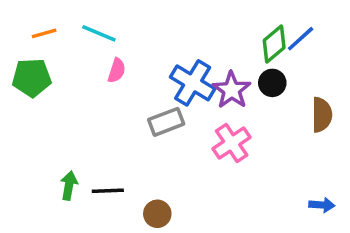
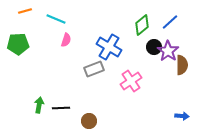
orange line: (44, 33) -> (25, 11), moved
green diamond: (274, 44) -> (142, 25), moved
purple star: (232, 90) -> (168, 51), moved

